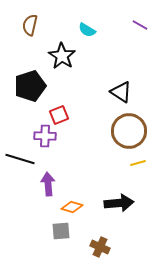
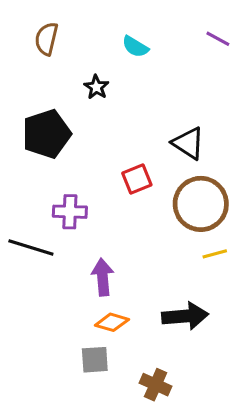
black star: (62, 56) -> (96, 87), size x0.6
red square: (59, 115) -> (137, 179), moved
purple arrow: (48, 184) -> (103, 277), moved

